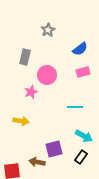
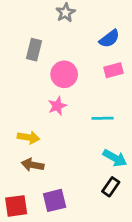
pink star: (31, 92) -> (57, 106), moved
purple square: (54, 149) -> (55, 200), moved
brown arrow: (37, 162) -> (33, 165), moved

